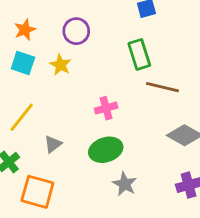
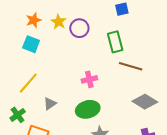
purple circle: (76, 31) -> (79, 28), moved
yellow star: (60, 65) -> (59, 22), moved

